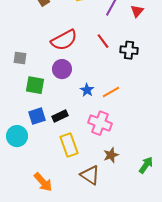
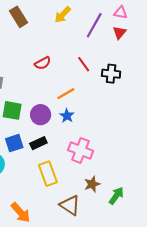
red semicircle: (64, 40) -> (43, 63), size x0.6
purple circle: (62, 69) -> (41, 115), moved
orange line: (111, 92) -> (66, 94), moved
green arrow: (146, 165) -> (116, 196), moved

